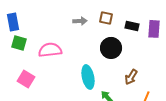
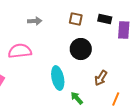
gray arrow: (80, 21) -> (35, 21), moved
black rectangle: (132, 26) -> (105, 19), moved

